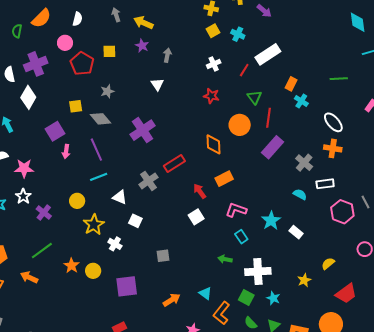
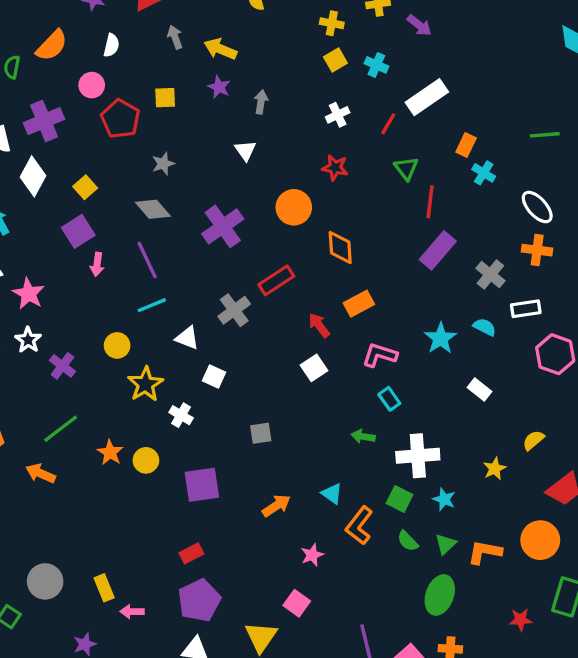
yellow square: (76, 106) -> (85, 187), moved, turned -32
orange circle: (240, 125) -> (294, 207), moved
pink star: (24, 168) -> (29, 294), turned 30
cyan star: (271, 221) -> (441, 338), moved

